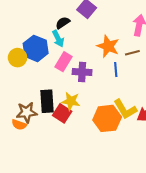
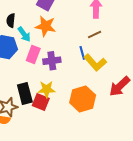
black semicircle: (63, 23) -> (11, 20), moved, turned -40
orange star: (108, 46) -> (45, 26), moved
yellow L-shape: (125, 109) -> (95, 63), moved

